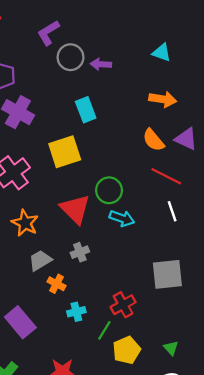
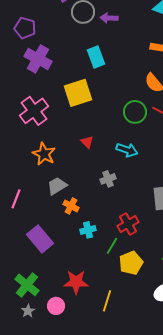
green circle: (109, 190) -> (135, 112), moved
red triangle: (75, 209) -> (87, 142), size x0.5
gray cross: (80, 252) -> (108, 179), moved

